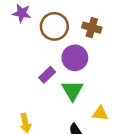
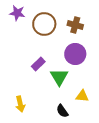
purple circle: (75, 58) -> (75, 54), moved

